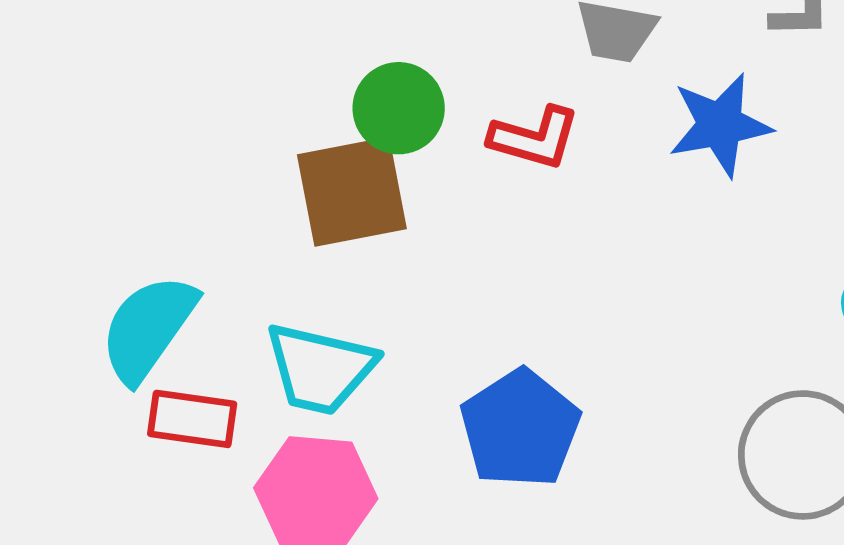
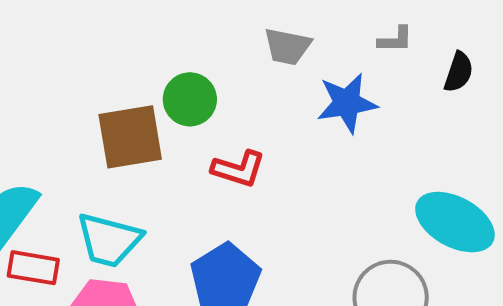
green circle: (399, 108) -> (190, 99), moved
red L-shape: (534, 138) -> (238, 169), moved

